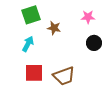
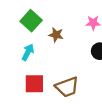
green square: (31, 15) -> (31, 21), turned -30

